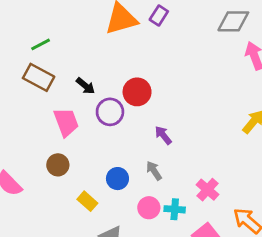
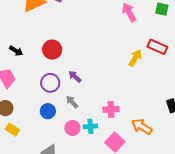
purple circle: (110, 112) -> (50, 83), moved
pink cross: (208, 190) -> (111, 109), turned -35
yellow rectangle: (87, 201) -> (12, 130), moved

